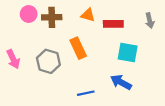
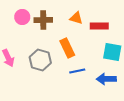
blue arrow: (121, 82) -> (106, 79), turned -30
blue line: (86, 93) -> (77, 71), moved

